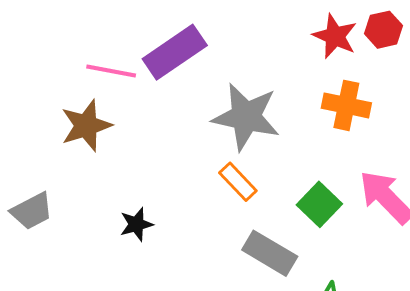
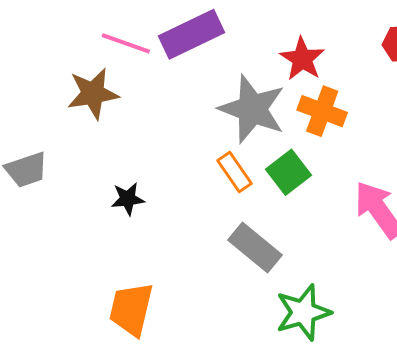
red star: (335, 36) -> (302, 59), moved
orange cross: (346, 105) -> (322, 111), moved
green square: (319, 204) -> (289, 172), moved

